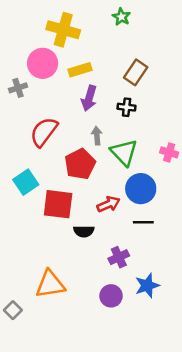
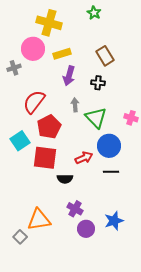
brown rectangle: (136, 72) -> (105, 56), turned -66
red pentagon: (80, 164) -> (49, 127), moved
purple cross: (119, 257) -> (75, 209), moved, turned -35
gray square: (13, 310) -> (20, 237), moved

